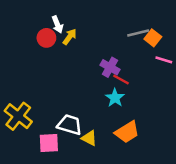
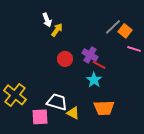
gray line: (138, 33) -> (113, 27), turned -30
red circle: (46, 38) -> (65, 59), moved
orange trapezoid: (127, 132) -> (104, 108), turned 30

